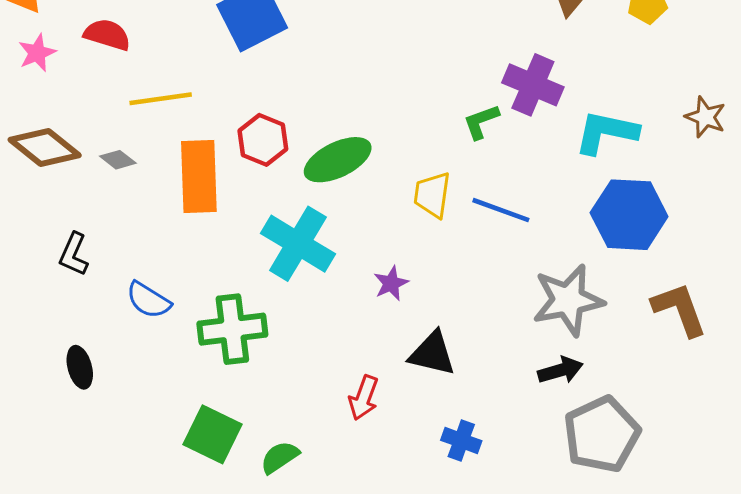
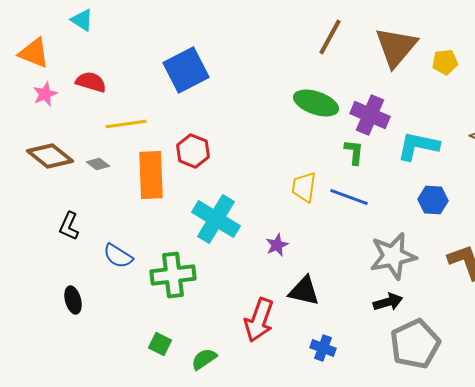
green L-shape: (481, 122) -> (354, 152), moved, turned 116
green ellipse: (338, 160) -> (316, 103), moved, turned 45
blue hexagon: (629, 215) -> (433, 200), size x0.6
red arrow: (364, 398) -> (259, 320), size x1.5
green square: (213, 434) -> (160, 344), size x0.6

